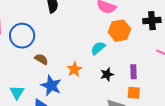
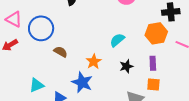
orange hexagon: (119, 31) -> (156, 33), moved
blue star: (51, 86) -> (82, 82), moved
cyan triangle: (17, 92) -> (37, 85), turned 35

